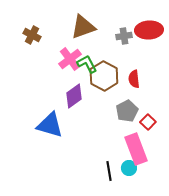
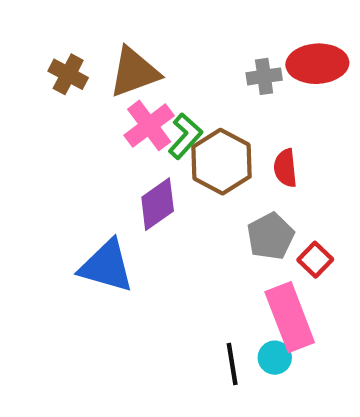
brown triangle: (83, 27) -> (134, 72), moved
green L-shape: (87, 64) -> (185, 136), turned 70

